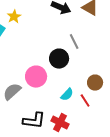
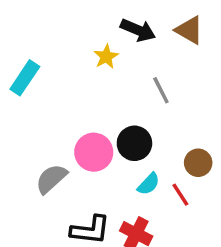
yellow star: (14, 17) -> (106, 57), moved
black circle: (59, 59) -> (134, 143), moved

